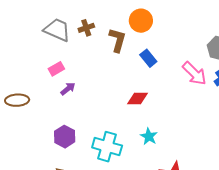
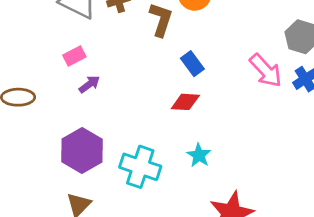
blue rectangle: (148, 58) -> (192, 64), moved
purple hexagon: (65, 137) -> (82, 150), size x1.4

